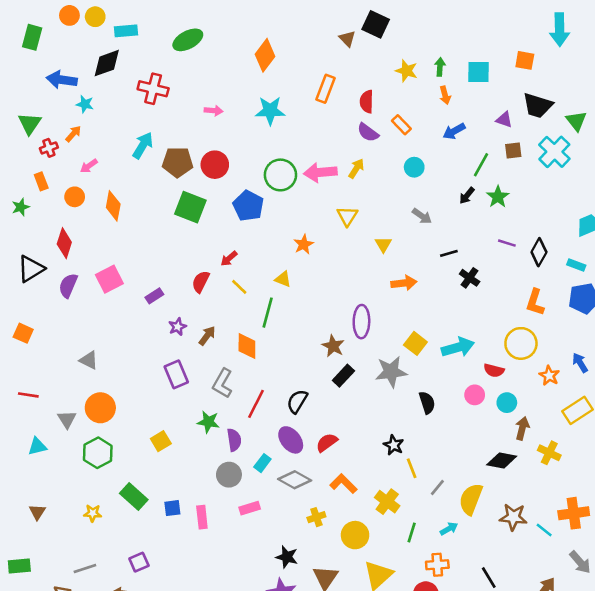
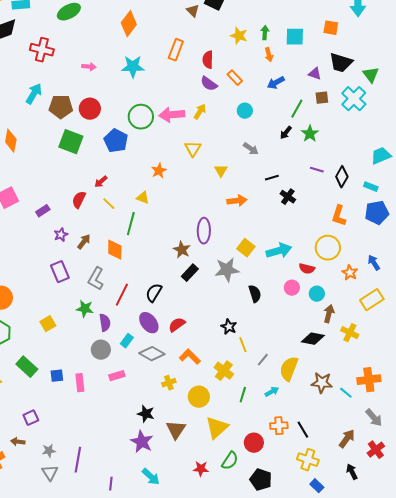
orange cross: (437, 565) -> (279, 426), moved

